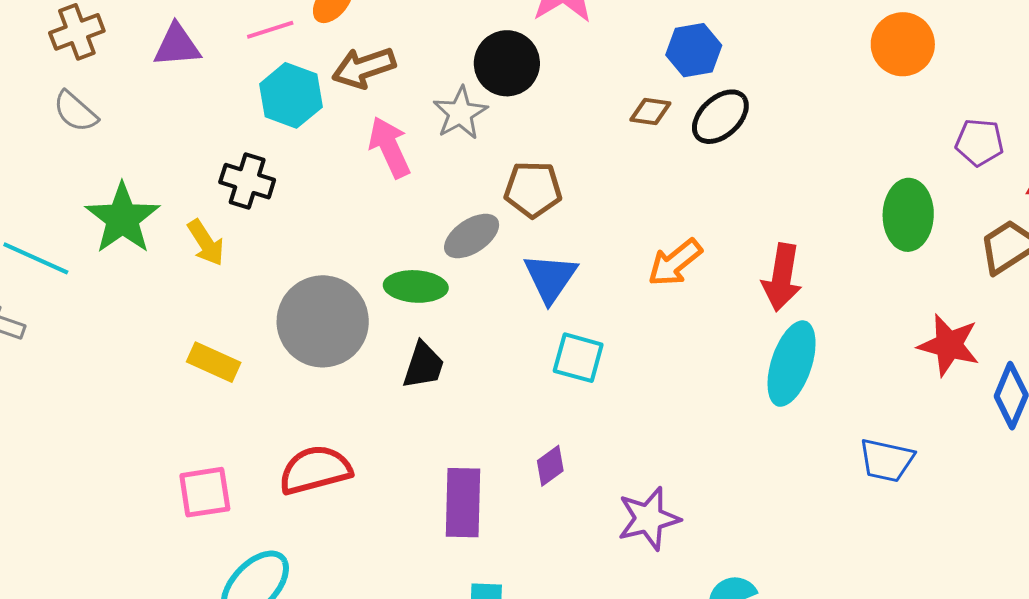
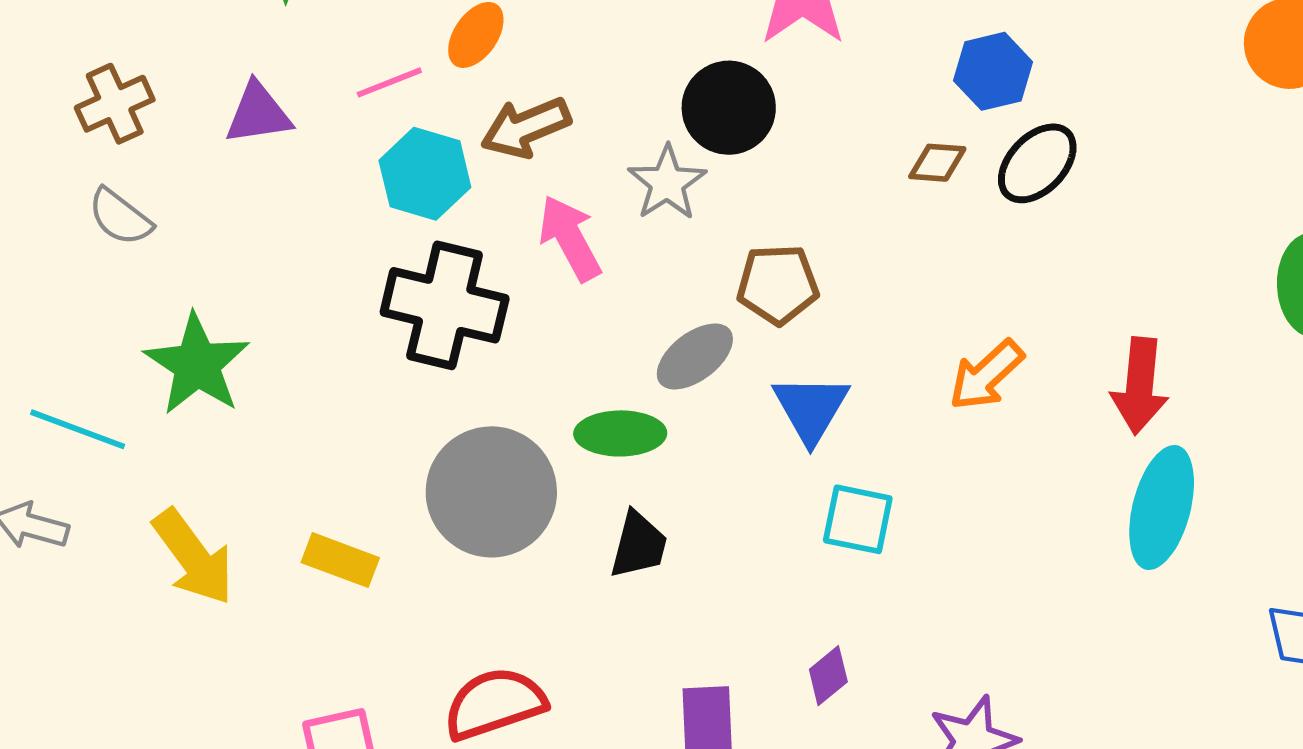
black cross: (247, 181) -> (445, 305), moved, size x1.6
yellow arrow: (206, 243) -> (193, 557), moved, size x1.5

